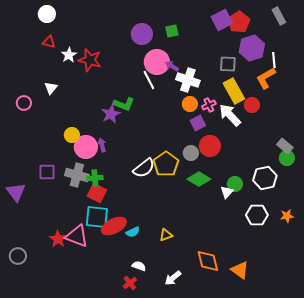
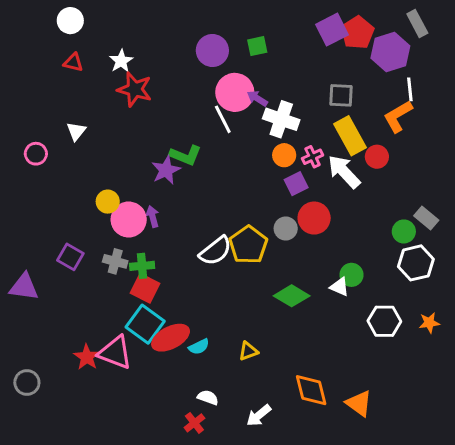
purple hexagon: (252, 48) -> (390, 52), moved
white star: (69, 55) -> (121, 61), moved
green circle: (287, 158) -> (404, 231), moved
purple square: (47, 172) -> (70, 257), turned 30
gray cross: (77, 175) -> (115, 261), size x0.7
white hexagon: (265, 178) -> (416, 263), moved
green diamond: (199, 179) -> (292, 296), moved
purple triangle: (16, 192) -> (24, 287), turned -45
white triangle: (227, 192) -> (340, 287), turned -48
cyan square: (97, 217) -> (145, 324), turned 30

